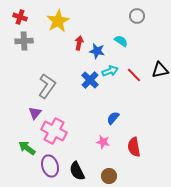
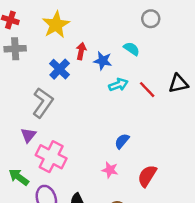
blue cross: (90, 80) -> (60, 69), moved
red semicircle: (134, 147) -> (147, 176), turned 42

